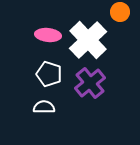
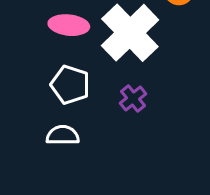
purple cross: (90, 83) -> (133, 98), size x0.6

